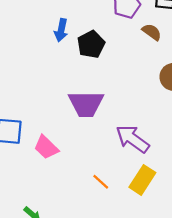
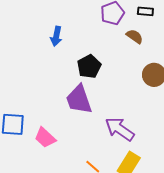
black pentagon: (91, 44) -> (89, 66), moved
purple trapezoid: (86, 104) -> (79, 100), turned 72

